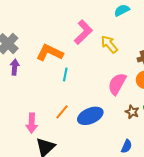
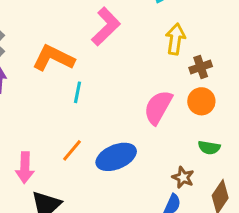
yellow arrow: (109, 44) -> (175, 39), moved, turned 48
brown star: (132, 112) -> (183, 177), moved

